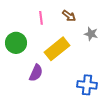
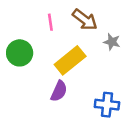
brown arrow: (69, 16) -> (85, 20), size x1.5
purple semicircle: (36, 73) -> (59, 91), moved

